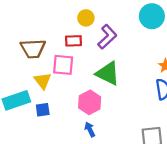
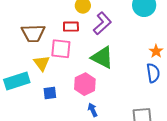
blue square: (43, 110) -> (50, 93), moved
blue arrow: (90, 129) -> (93, 110), moved

